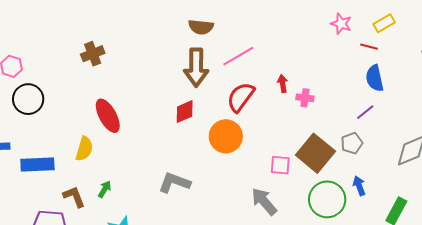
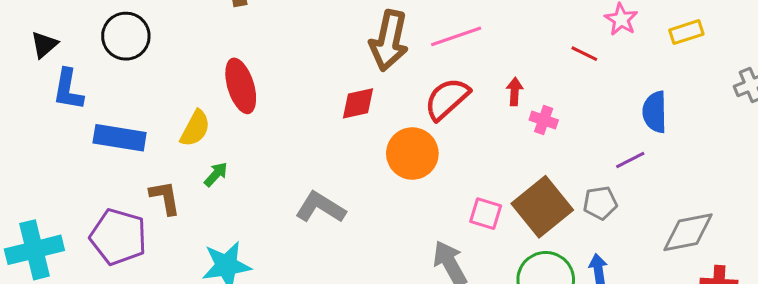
red line: (369, 47) -> (584, 54), moved
green arrow: (105, 189) -> (216, 174), moved

